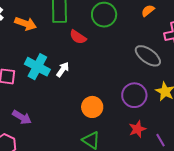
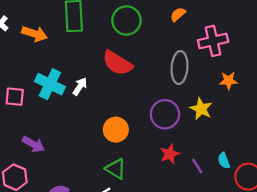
red semicircle: (78, 37) -> (117, 63), moved, size x1.5
gray ellipse: (148, 56) -> (180, 67), turned 60

